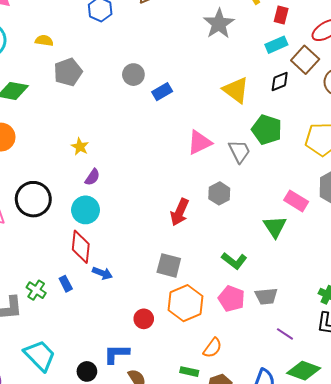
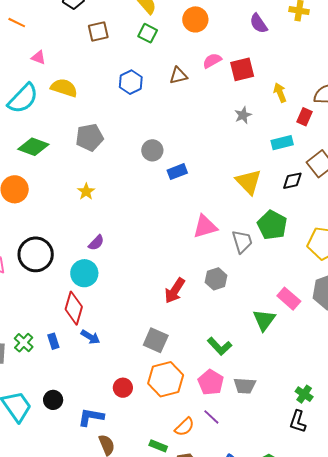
gray star: (219, 24) -> (243, 115), size x0.6
yellow semicircle: (44, 41) -> (64, 88), moved, size x1.5
cyan rectangle: (276, 45) -> (282, 143), moved
yellow star: (80, 147) -> (86, 192), moved
purple line: (285, 334) -> (211, 417), moved
black circle: (87, 371) -> (53, 400), moved

